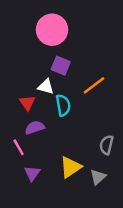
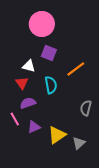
white triangle: (46, 87) -> (29, 66), moved
gray semicircle: (106, 145) -> (86, 108), moved
purple triangle: (32, 173) -> (34, 127), moved, turned 32

